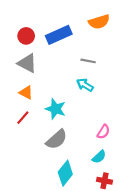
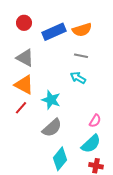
orange semicircle: (99, 22) -> (82, 30), moved
red circle: (26, 36) -> (24, 23), moved
orange triangle: (26, 93) -> (24, 85), size x1.5
cyan semicircle: (99, 157) -> (91, 144), size x1.5

